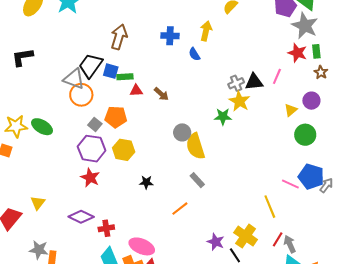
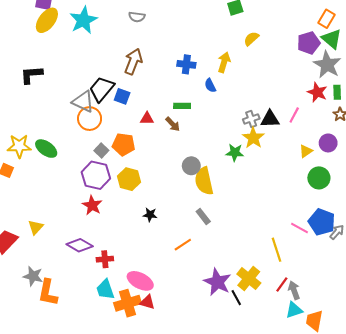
green rectangle: (125, 77) -> (182, 106), moved
purple star: (216, 242) -> (217, 282), size x1.5

